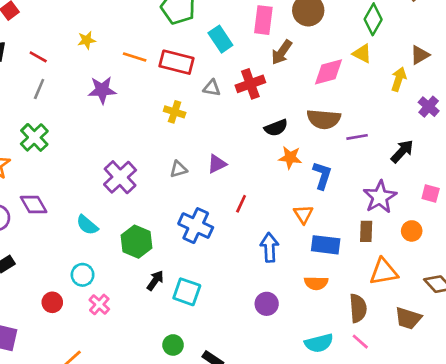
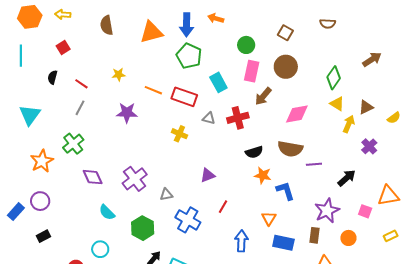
yellow triangle: (362, 54) -> (337, 104), moved
gray triangle: (178, 169) -> (166, 194), moved
blue L-shape: (322, 175) -> (285, 191), turned -40
purple diamond: (34, 205) -> (93, 177), moved

